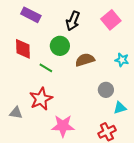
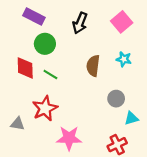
green circle: (60, 46) -> (45, 44), moved
red diamond: (23, 49) -> (25, 68), moved
brown semicircle: (85, 60) -> (93, 66), turned -66
cyan star: (122, 60) -> (124, 59), moved

